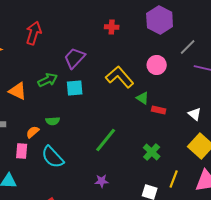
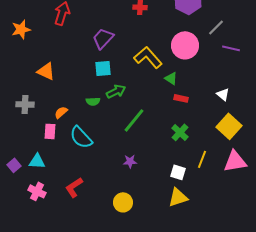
pink circle: (157, 65) -> (185, 45), size x1.4
green arrow: (48, 80) -> (116, 91), moved
red rectangle: (159, 110) -> (181, 98), moved
green semicircle: (53, 121) -> (93, 101), moved

